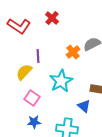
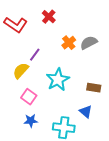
orange cross: (73, 52) -> (69, 43), moved
purple line: (38, 56) -> (35, 55), turned 40
blue triangle: (84, 106) -> (86, 112), moved

